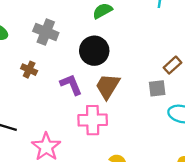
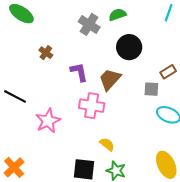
gray cross: (46, 32) -> (89, 24), moved
black circle: (94, 51) -> (129, 47), moved

